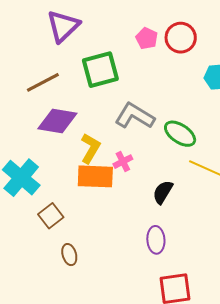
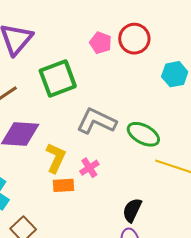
orange rectangle: (95, 176) -> (63, 185), size x0.6
black semicircle: (163, 192) -> (132, 210), moved

